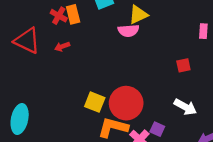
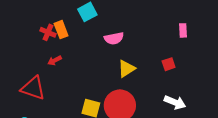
yellow triangle: (138, 15) -> (126, 69), moved
red triangle: (27, 41) -> (33, 88), moved

